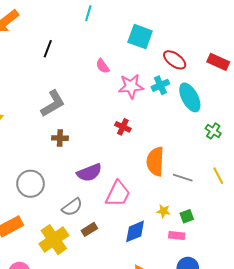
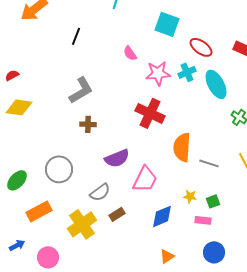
red cross: (123, 127) -> (150, 113), size x1.8

